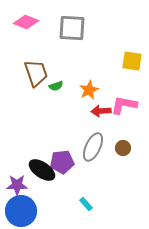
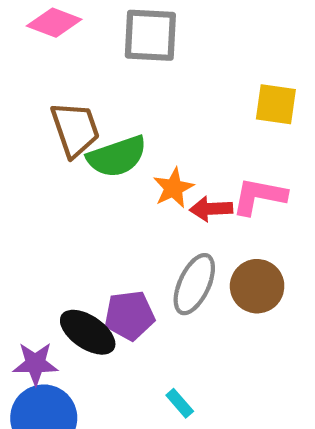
green semicircle: (56, 86) -> (117, 157), size x2.0
orange star: (89, 90) -> (173, 188), moved
brown circle: (123, 148) -> (257, 286), size x1.6

